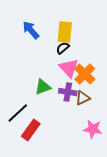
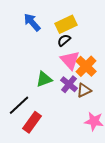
yellow rectangle: (65, 32) -> (66, 24), turned 60
purple cross: (68, 92) -> (69, 84), turned 30

